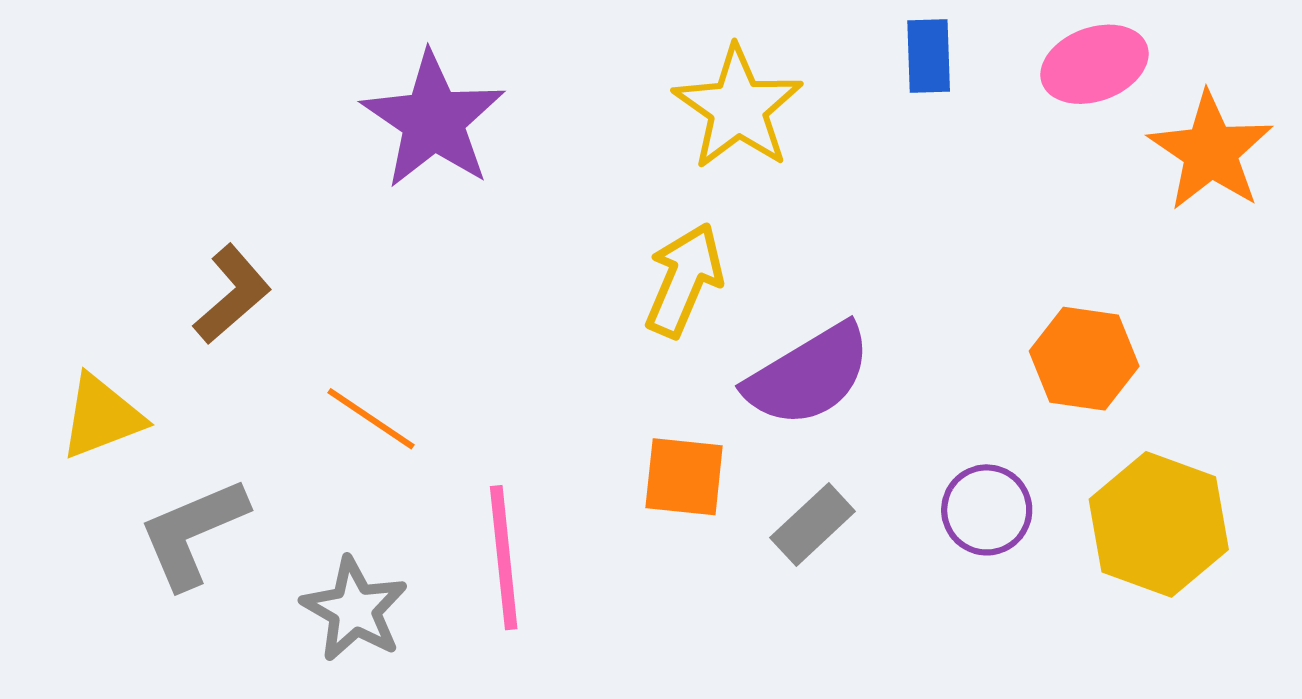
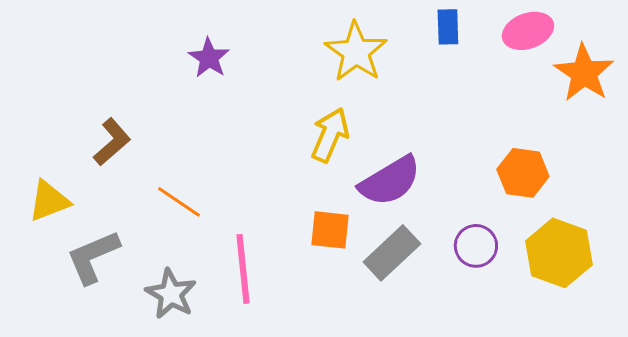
purple star: (433, 120) -> (209, 58), size x0.6
gray rectangle: (813, 524) -> (392, 253), size x1.4

